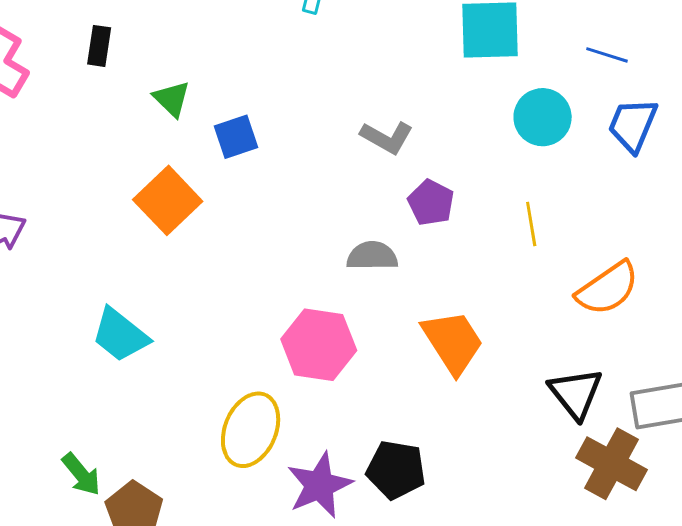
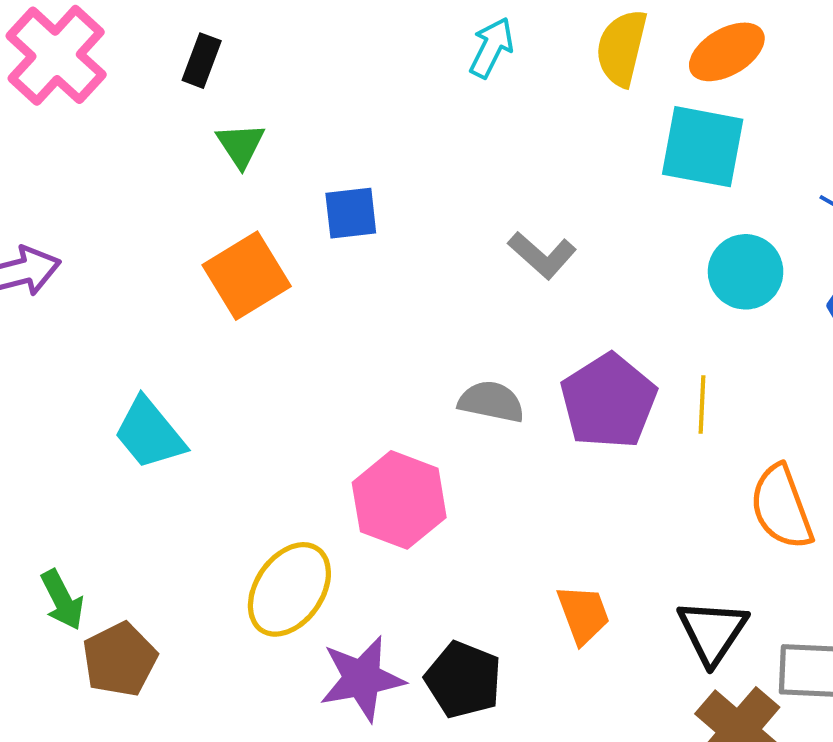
green triangle: (172, 99) -> (241, 145), moved
purple pentagon: (431, 203) -> (608, 401), moved, size x1.6
orange semicircle: (608, 288) -> (781, 507), turned 92
orange trapezoid: (453, 342) -> (583, 614), moved, size x0.7

